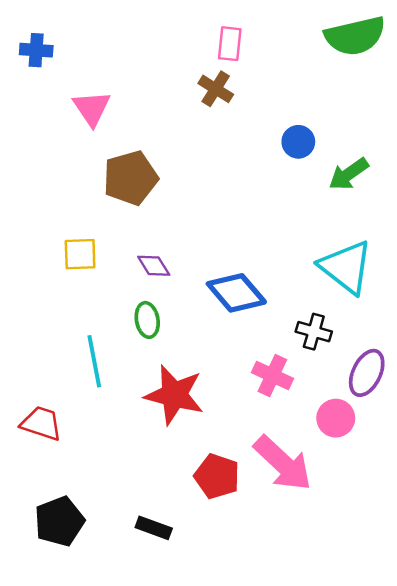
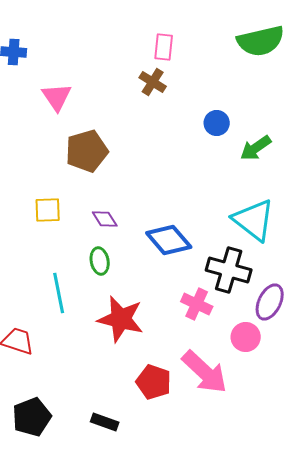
black cross: (314, 332) -> (229, 270), size x1.6

